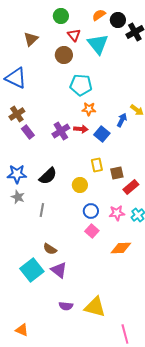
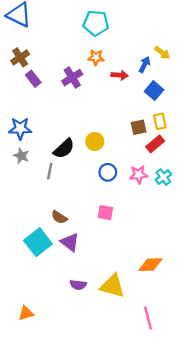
orange star: (89, 109) -> (96, 57), moved
red arrow: (81, 129) -> (120, 75), moved
blue square: (102, 134) -> (154, 91), moved
yellow rectangle: (97, 165) -> (160, 121), moved
black semicircle: (48, 176) -> (64, 149), moved
pink square: (92, 231) -> (105, 213), moved, turned -32
orange diamond: (121, 248) -> (150, 265), moved
orange triangle: (22, 330) -> (26, 313), turned -40

